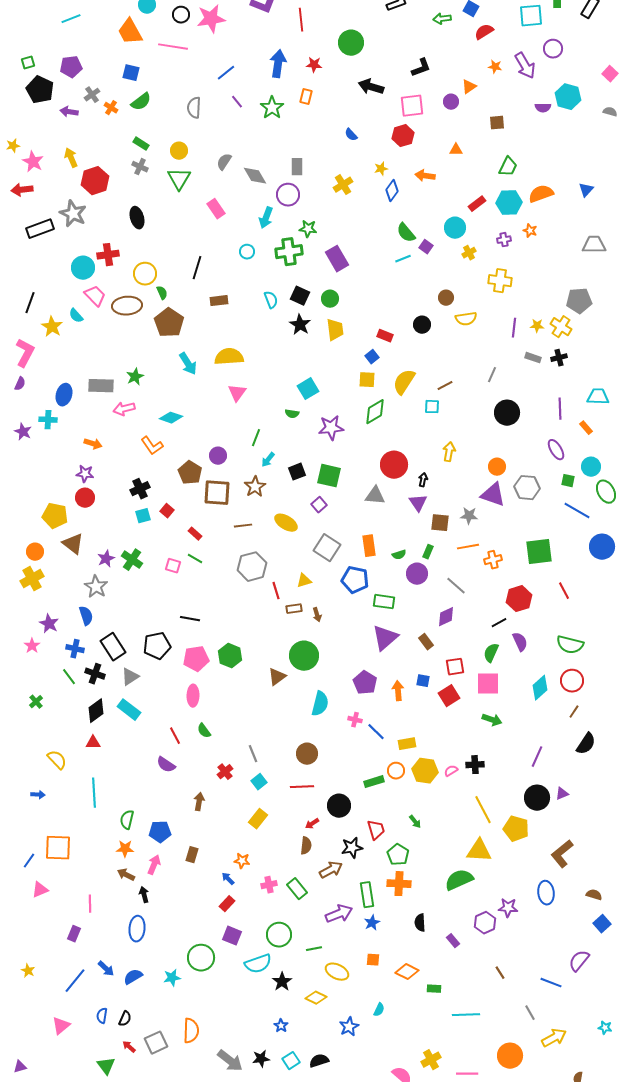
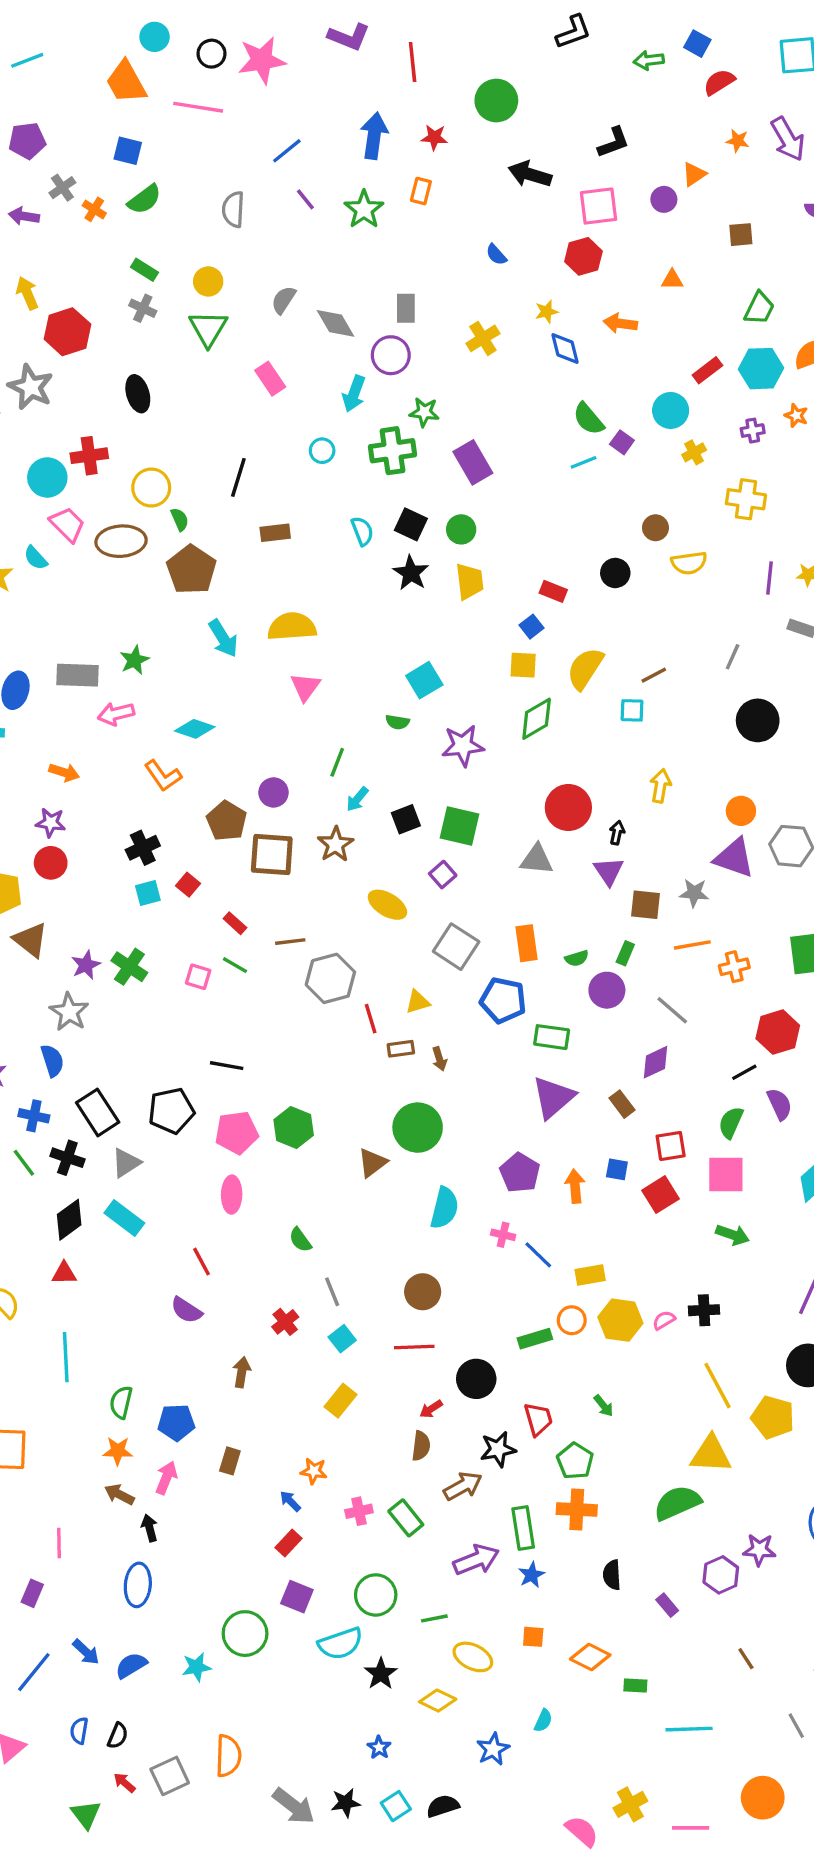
blue diamond: (392, 191) -> (565, 348), turned -50
brown line: (243, 526) -> (290, 942), moved
green semicircle: (204, 731) -> (300, 1240), moved

